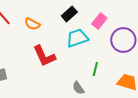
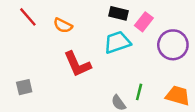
black rectangle: (69, 14) -> (119, 13), moved, turned 56
green line: (95, 69) -> (139, 92), moved

